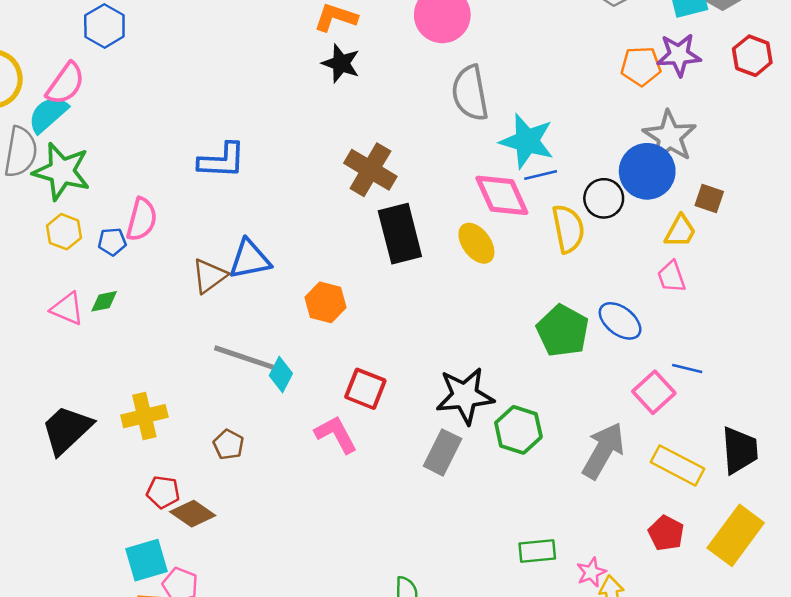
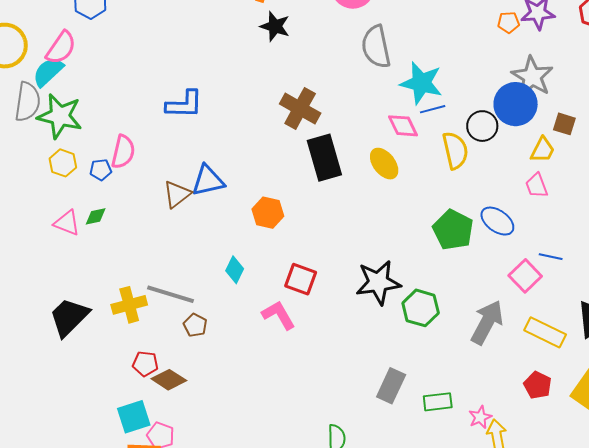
orange pentagon: (641, 66) -> (509, 22), size x0.7
pink diamond: (502, 195) -> (403, 126), size x0.7
gray line: (244, 357) -> (170, 294), moved
gray rectangle: (443, 452) -> (391, 386), moved

